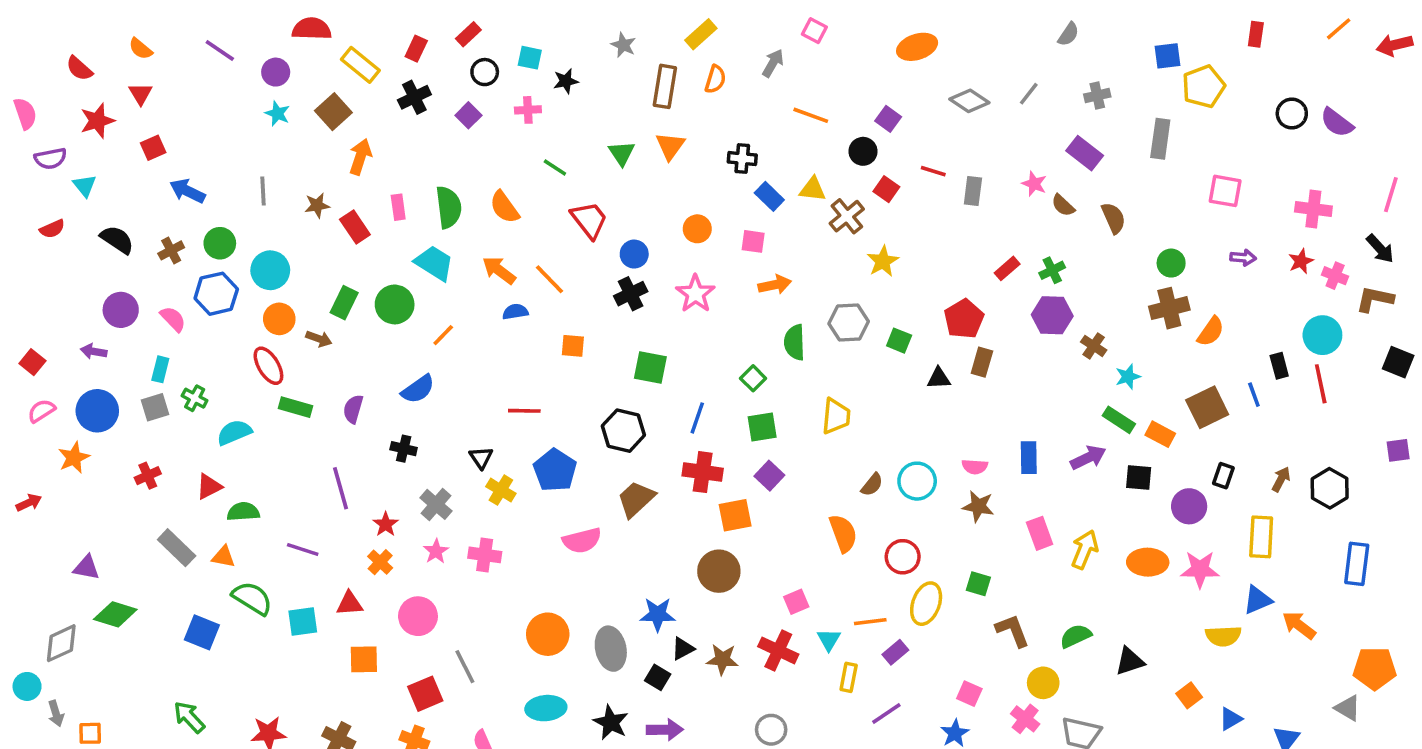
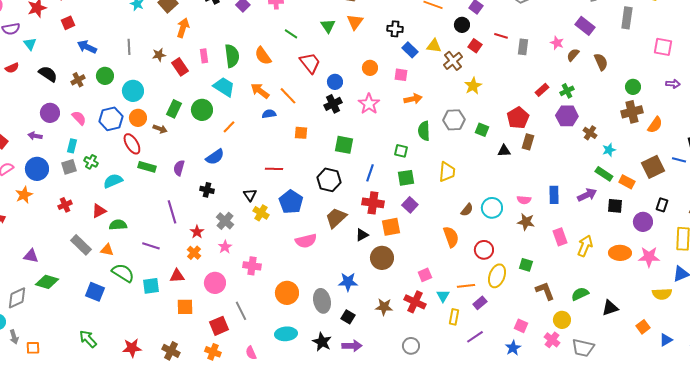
brown semicircle: (1063, 205) -> (573, 55), turned 88
blue hexagon: (216, 294) -> (111, 119), moved
green square: (753, 378) -> (401, 151), turned -32
blue line: (1254, 395) -> (679, 160), turned -56
pink cross: (485, 555) -> (252, 266), moved
black triangle: (683, 649) -> (362, 235), moved

